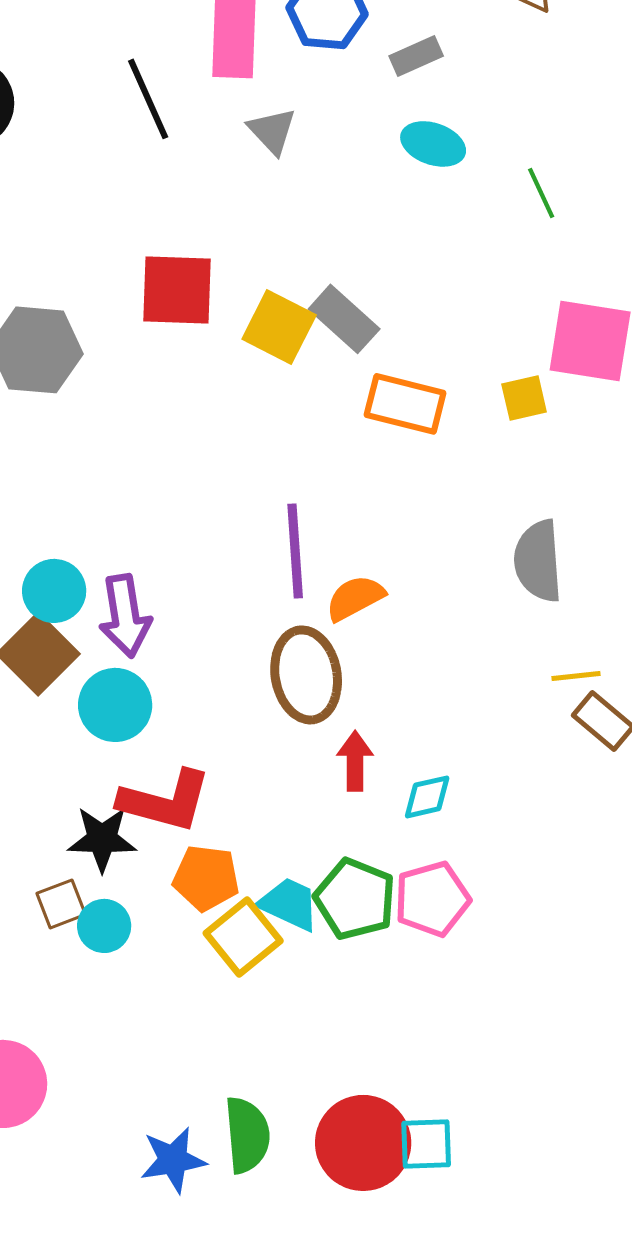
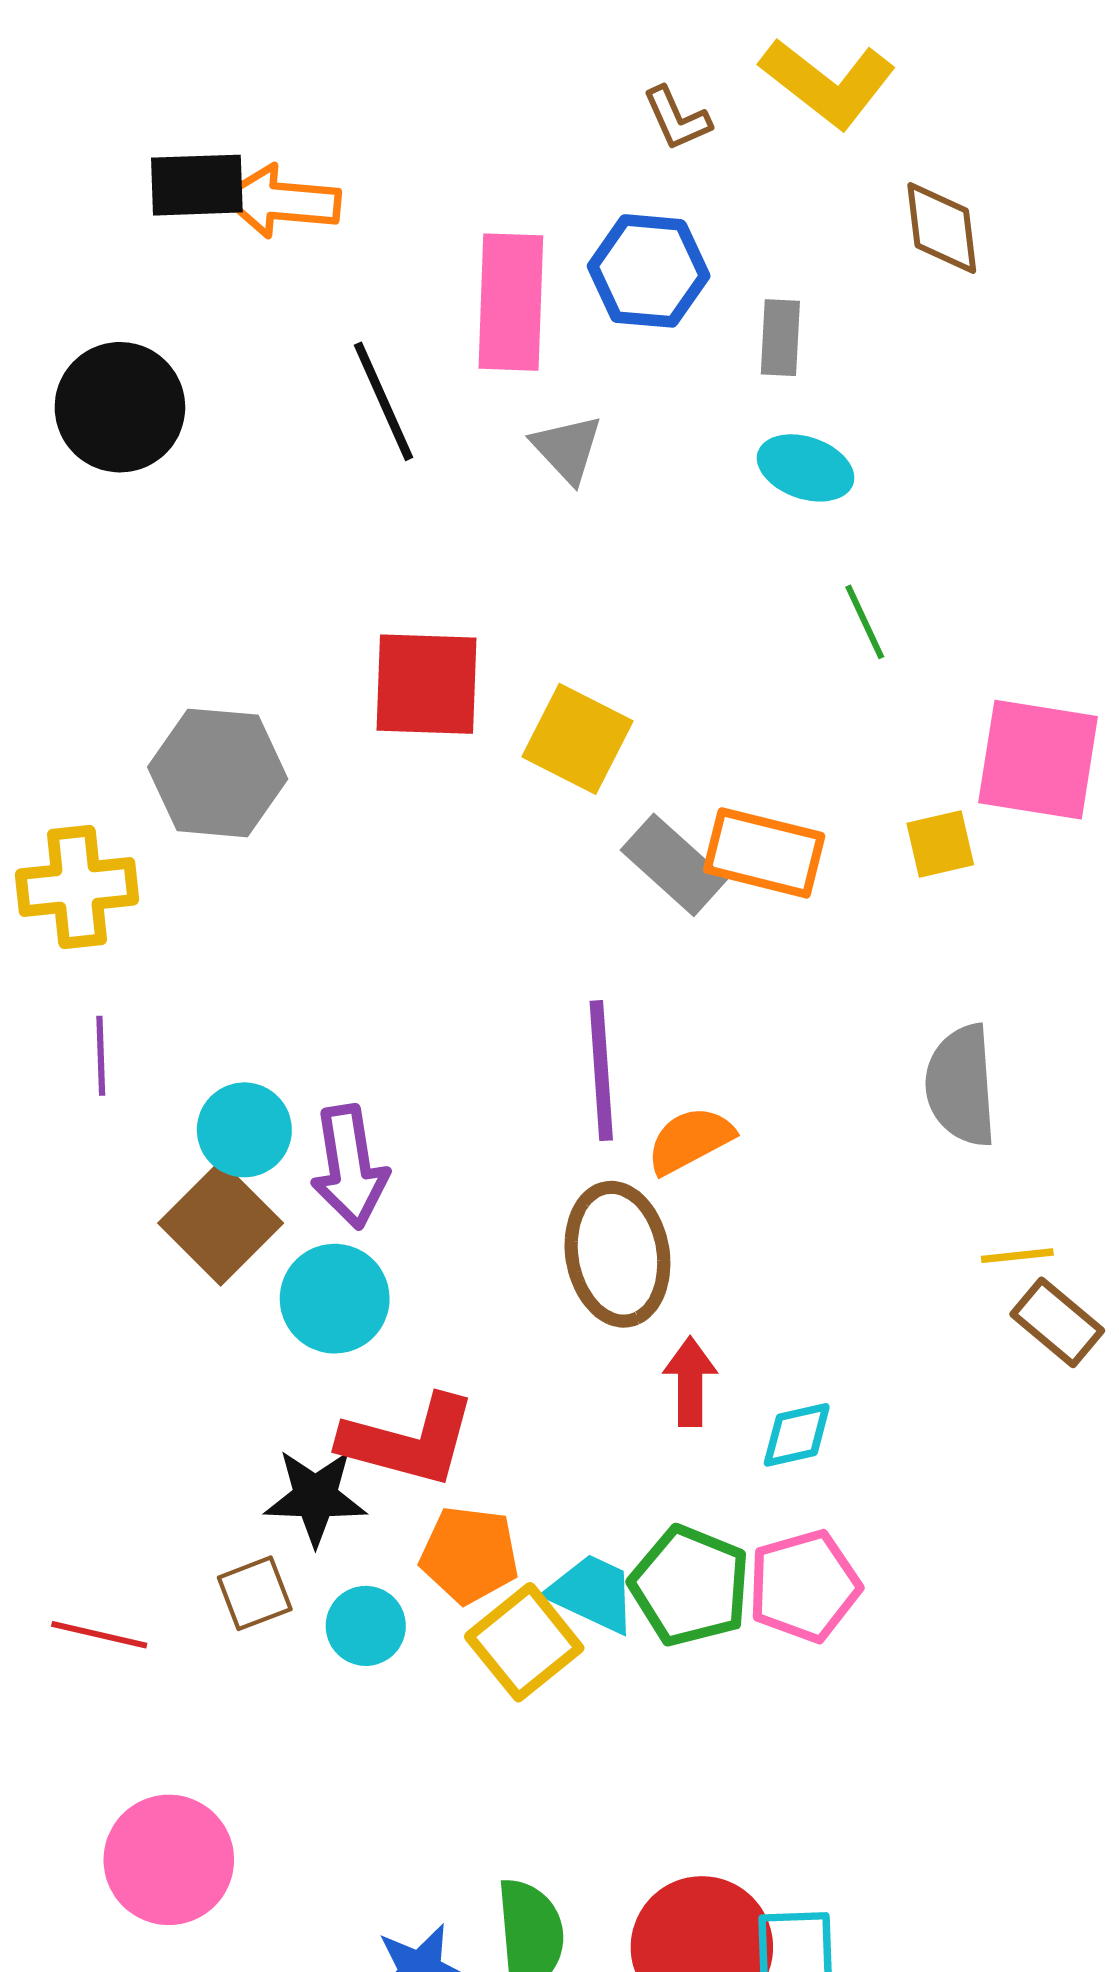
gray rectangle: (416, 56) -> (780, 338), turned -63
green line: (541, 193) -> (865, 622), moved
gray rectangle: (344, 319) -> (674, 865), moved
cyan circle: (104, 926) -> (366, 1626), moved

